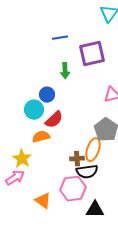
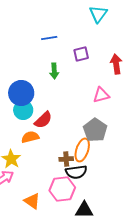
purple square: (92, 54) -> (81, 54), size x0.6
blue circle: (47, 95) -> (21, 93), moved, size x1.6

